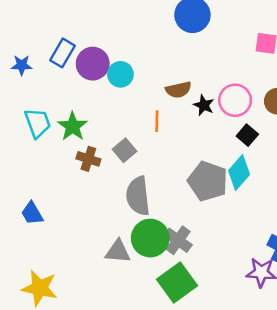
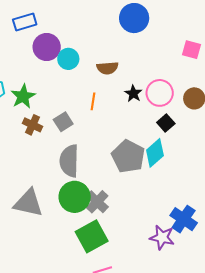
blue rectangle: (63, 53) -> (25, 22), moved, turned 35
brown semicircle: (178, 90) -> (107, 68), moved
gray triangle: (118, 251) -> (28, 203), moved, size x1.4

